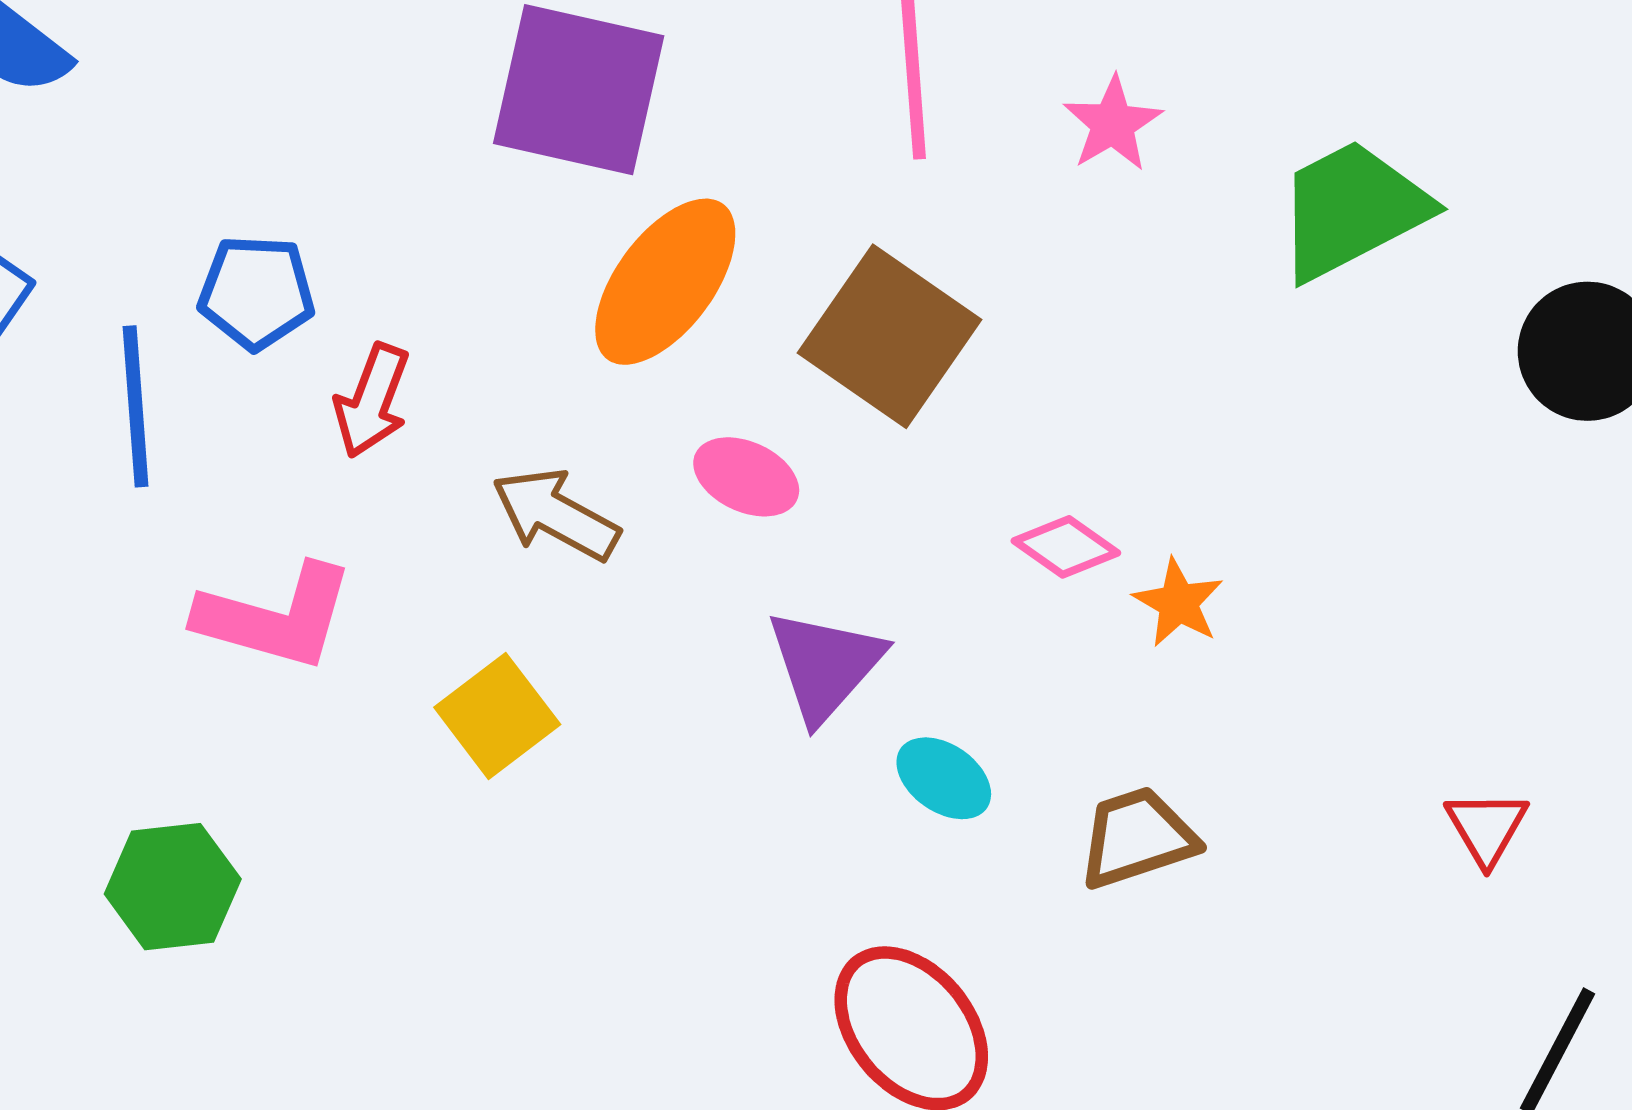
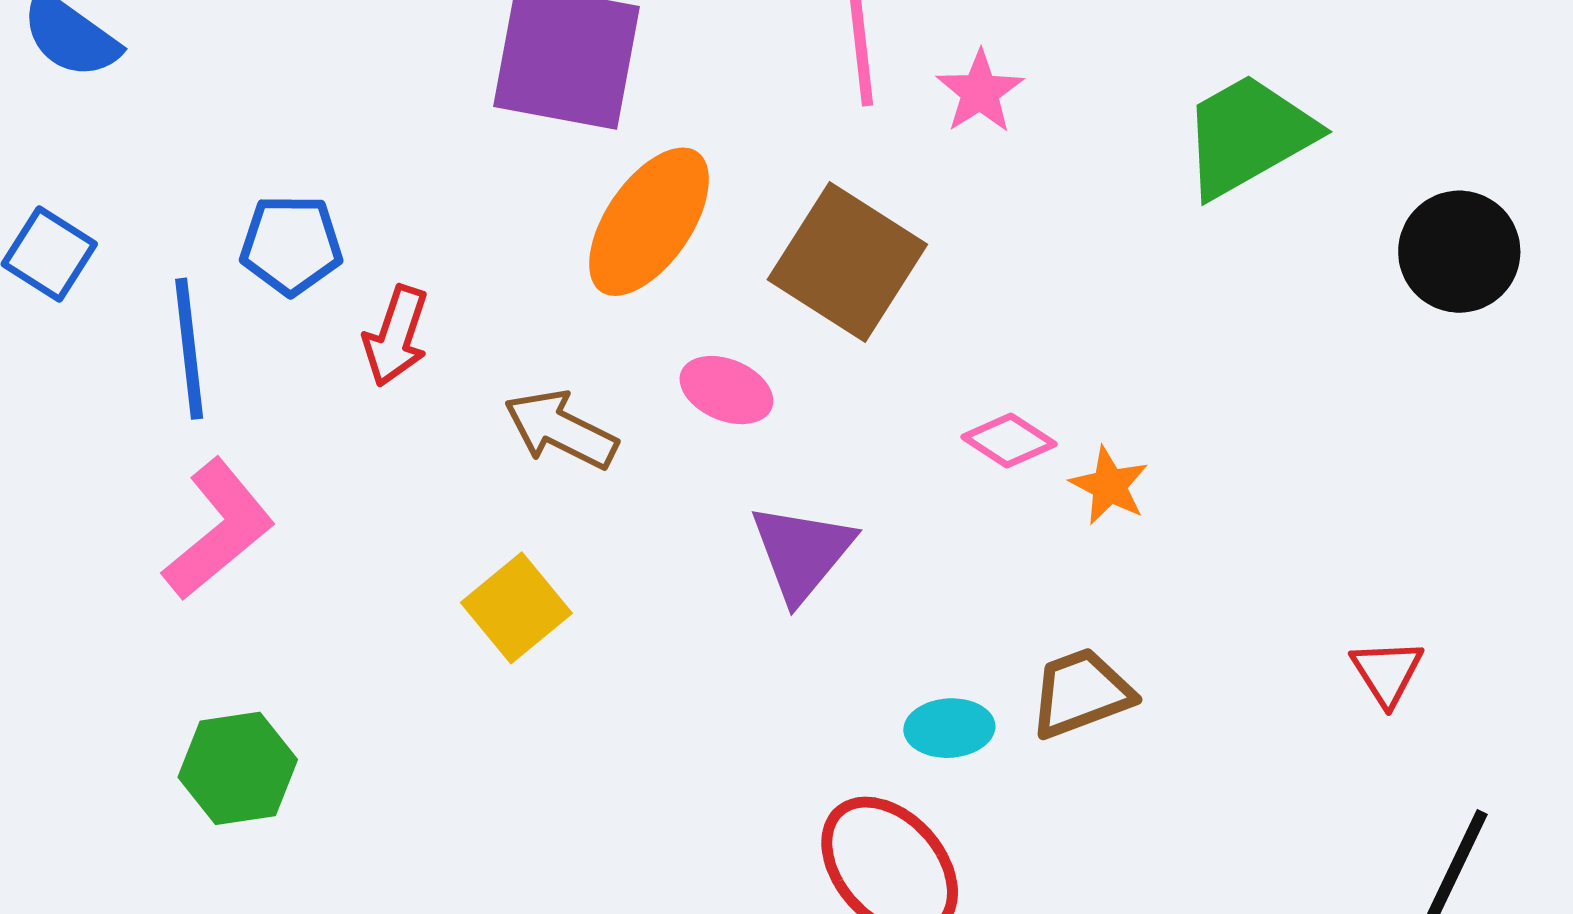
pink star: (1113, 124) -> (980, 92), moved
pink L-shape: (275, 617) -> (219, 529), moved, turned -53
cyan ellipse: (944, 778) -> (949, 728), moved, turned -36

